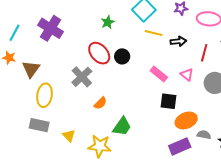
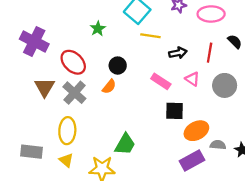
black arrow: (178, 41) -> (178, 53), moved
red ellipse: (99, 53) -> (73, 62), moved
brown triangle: (31, 69) -> (45, 87), moved
yellow ellipse: (45, 95) -> (67, 131), moved
orange semicircle: (100, 103) -> (109, 87), moved

